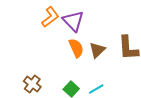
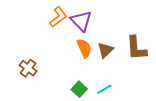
brown cross: (32, 84) -> (28, 68), moved

